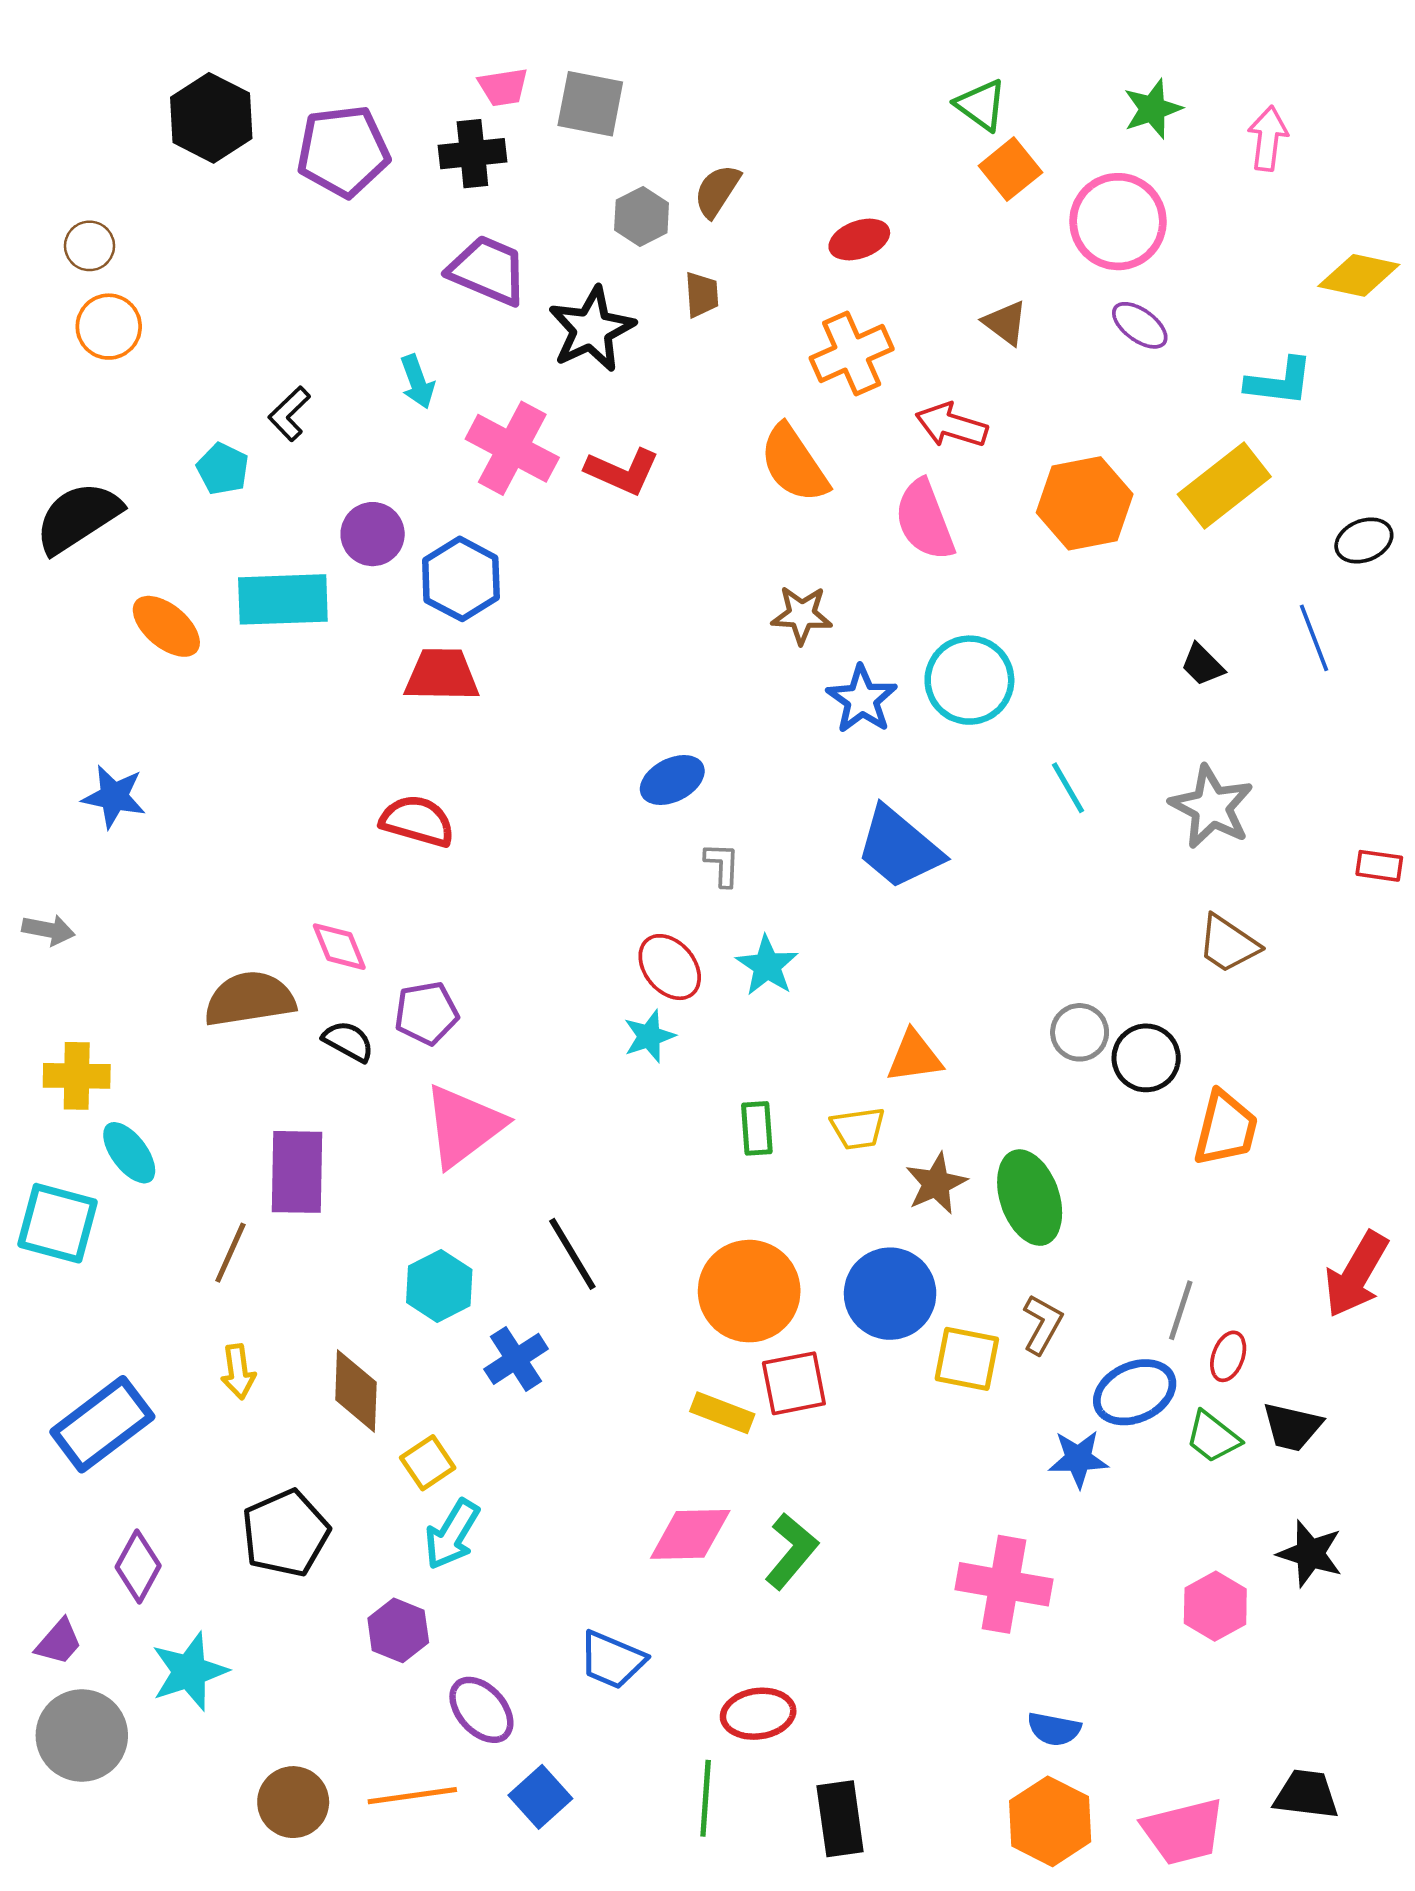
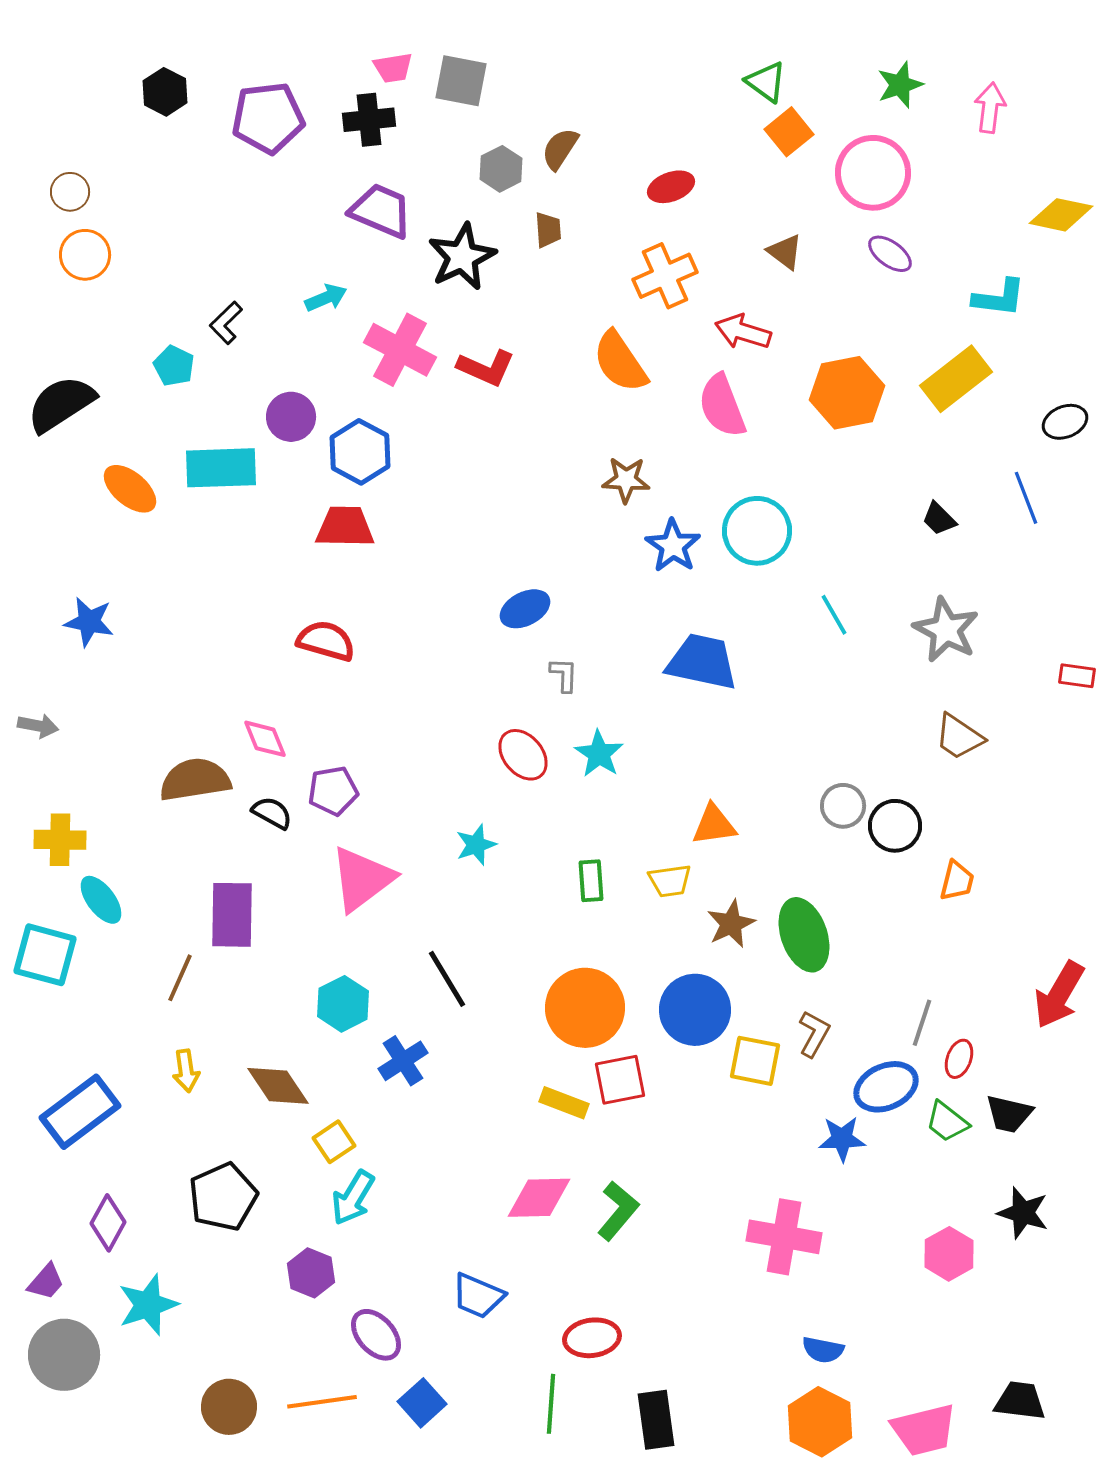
black hexagon: (211, 118) -> (165, 92), size x0.7
cyan arrow: (417, 382) -> (326, 298), turned -93
blue trapezoid: (899, 848) -> (702, 662), turned 152
cyan star: (649, 1036) -> (476, 845), moved
orange trapezoid: (1226, 1128) -> (957, 881), size x0.7
brown diamond: (356, 1391) -> (278, 1086), turned -36

